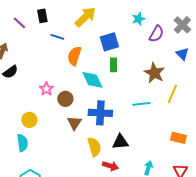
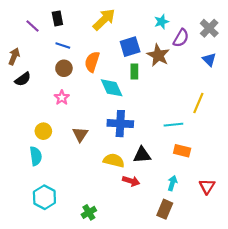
blue line: (57, 37) -> (63, 46), moved
brown star: (154, 73) -> (158, 55), moved
brown circle: (65, 99) -> (64, 68), moved
cyan line: (141, 104) -> (173, 125), moved
brown triangle: (74, 123) -> (80, 134), moved
orange rectangle: (178, 138) -> (182, 151), moved
yellow semicircle: (94, 147) -> (114, 160), turned -60

